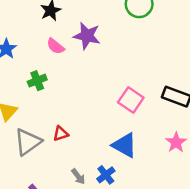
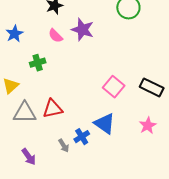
red triangle: (61, 134) -> (53, 109), size x1.5
gray triangle: (28, 142) -> (25, 113), turned 30
blue cross: (106, 175) -> (82, 137), moved

